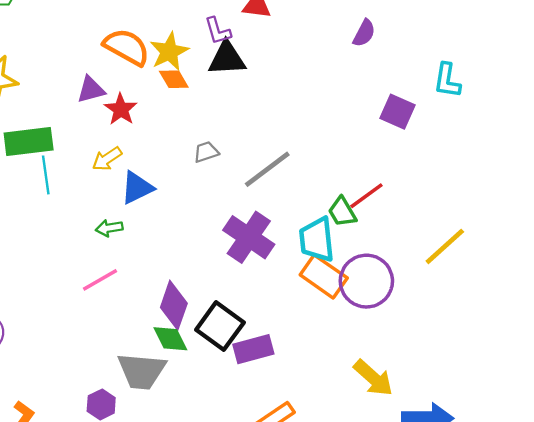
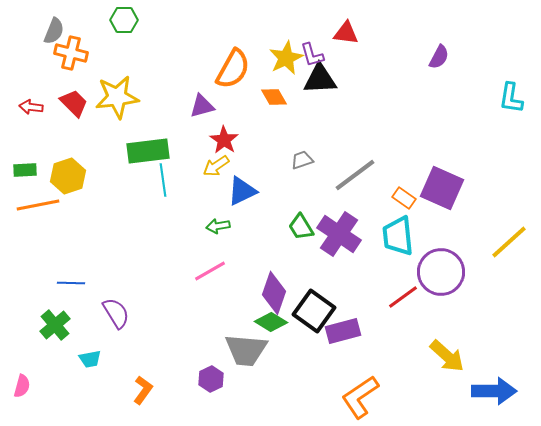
orange semicircle: (127, 47) -> (233, 69), turned 90
yellow star: (169, 52) -> (286, 58), moved
red star: (121, 109) -> (224, 140), moved
purple square: (398, 112) -> (442, 188), moved, size x1.4
red line: (366, 196) -> (403, 297), moved
green trapezoid: (342, 212) -> (301, 227), moved
orange rectangle: (324, 276) -> (404, 198), moved, size x0.6
green diamond: (170, 339) -> (271, 322), turned -32

